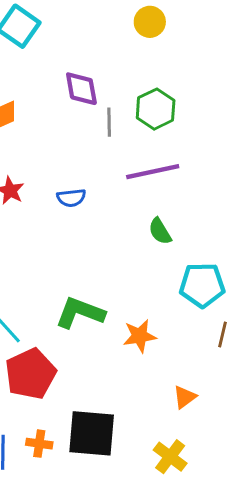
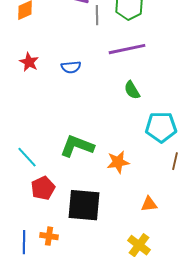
red pentagon: (31, 374) -> (43, 188), size x0.7
orange triangle: (185, 397) -> (149, 204), turned 30
black square: (92, 433) -> (84, 205), moved

